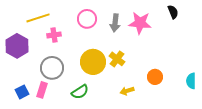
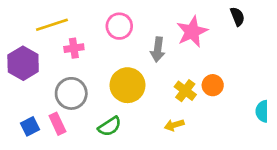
gray arrow: (115, 23) -> (158, 49), moved
pink star: (140, 23) -> (192, 32), turned -30
yellow cross: (117, 59) -> (185, 91), moved
orange circle: (155, 77) -> (213, 85), moved
pink rectangle: (42, 90) -> (57, 124), turned -42

